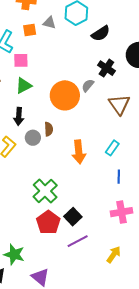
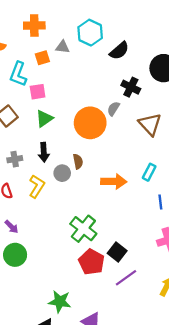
orange arrow: (79, 152) -> (114, 181), turned -75

